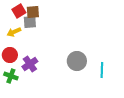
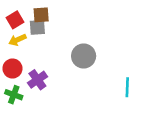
red square: (19, 11) -> (15, 20), moved
gray circle: (77, 61) -> (84, 56), moved

